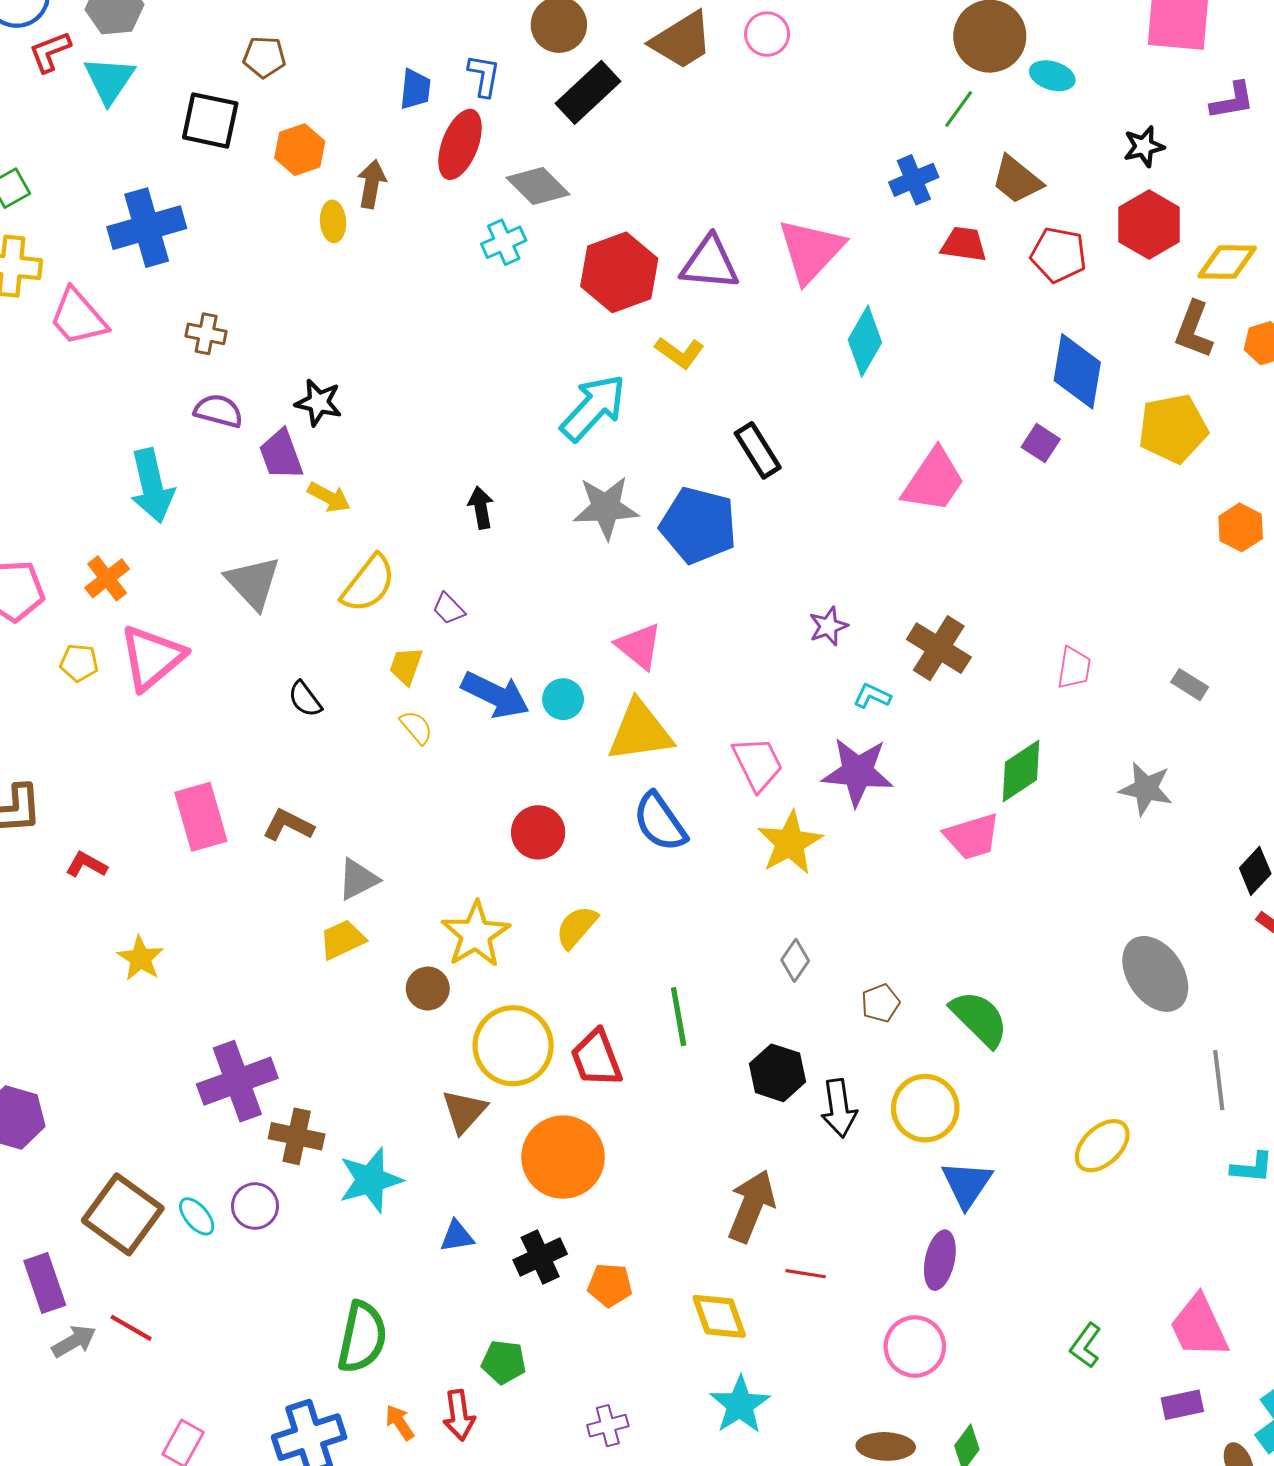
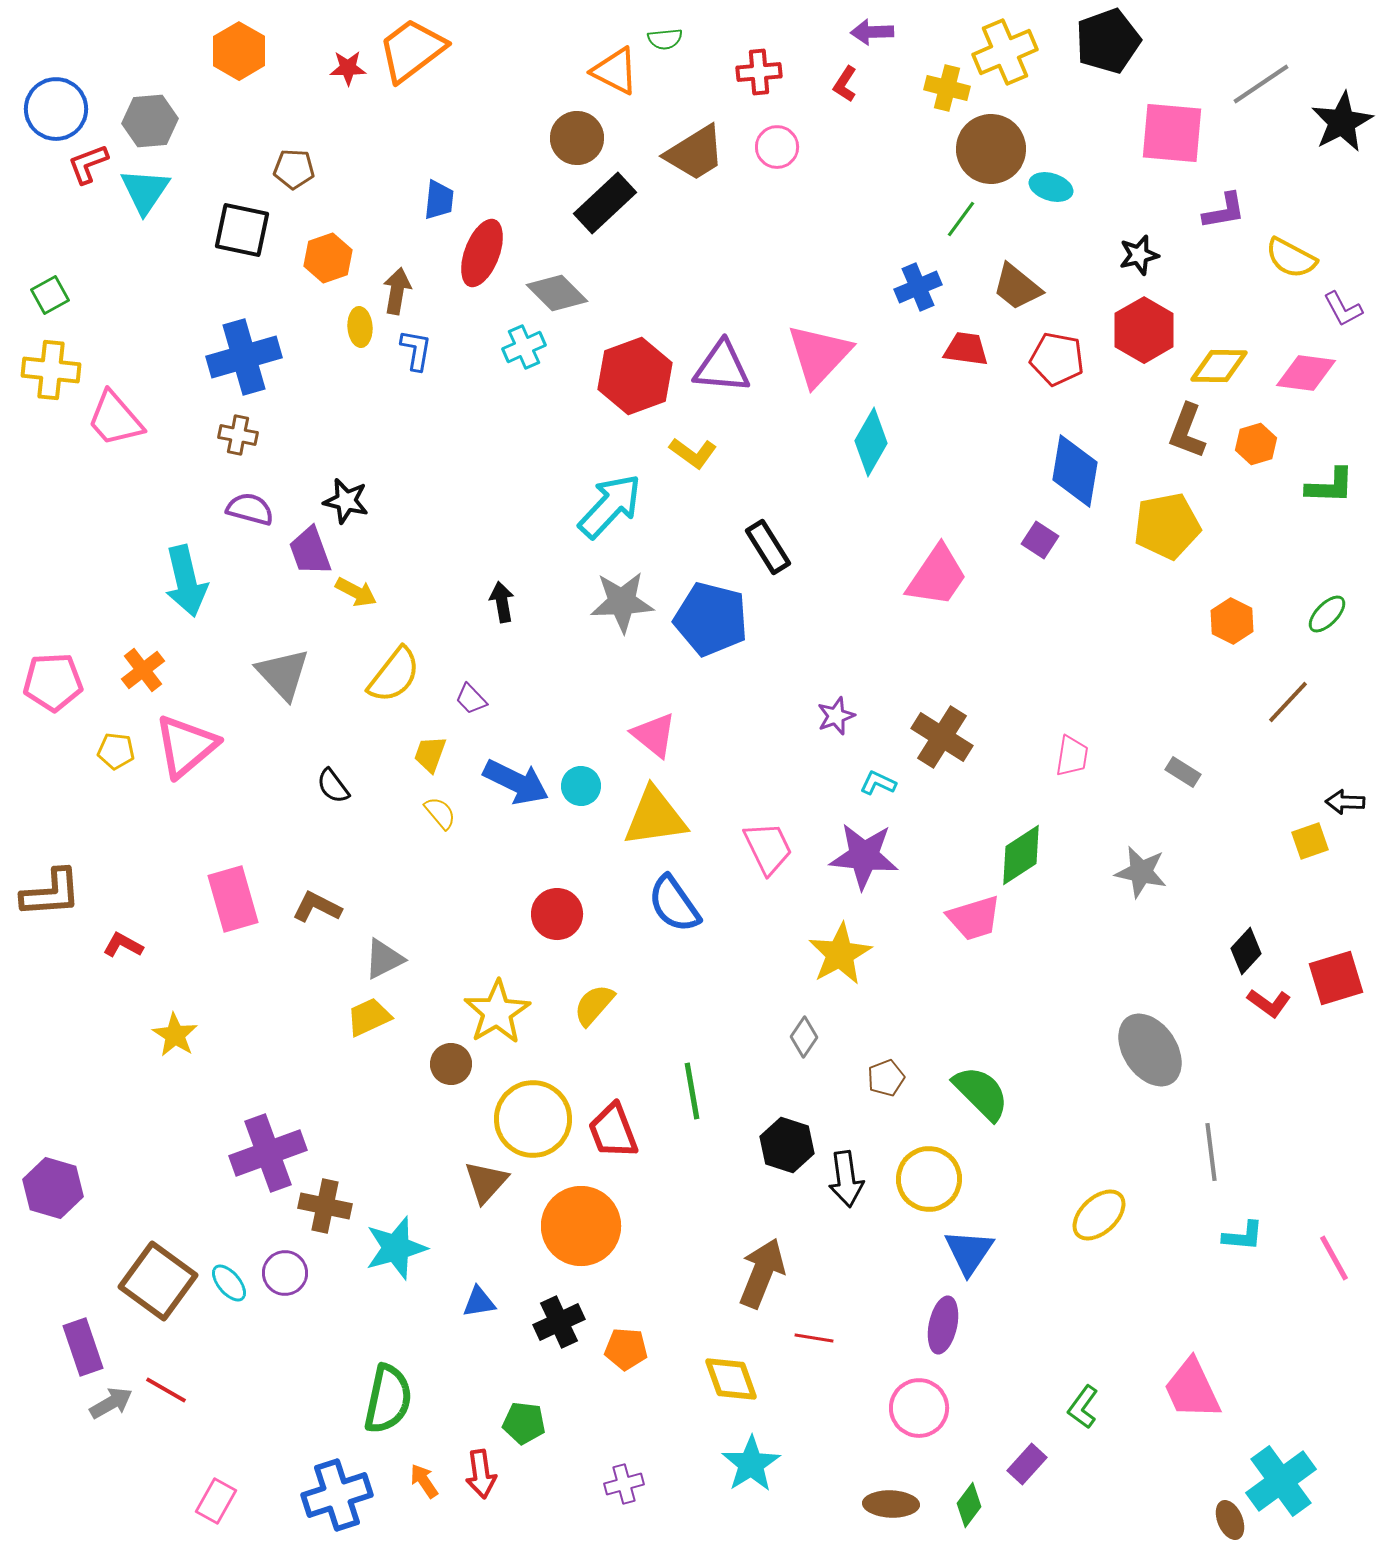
blue L-shape: (484, 76) -> (416, 350), moved
blue cross: (147, 228) -> (244, 357), moved
yellow star: (790, 843) -> (840, 954), moved
purple rectangle: (1182, 1405) -> (1027, 1464), moved, turned -36

